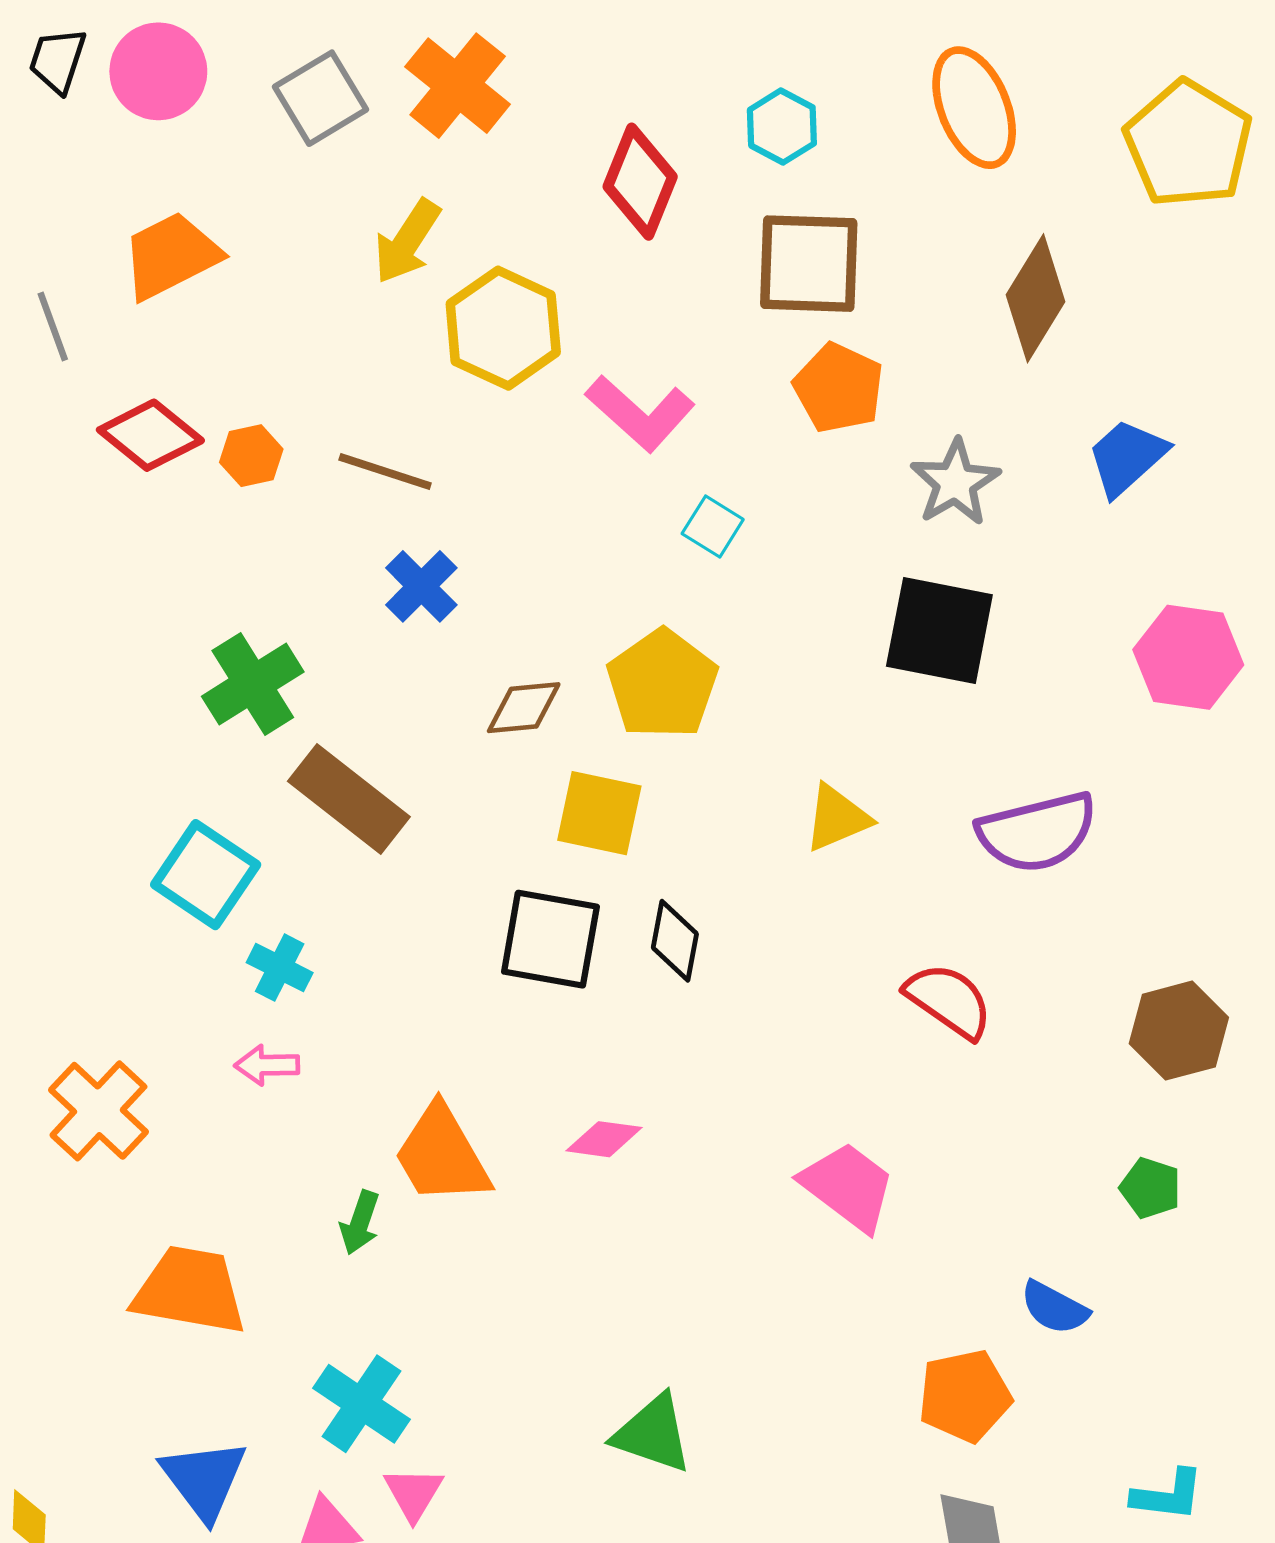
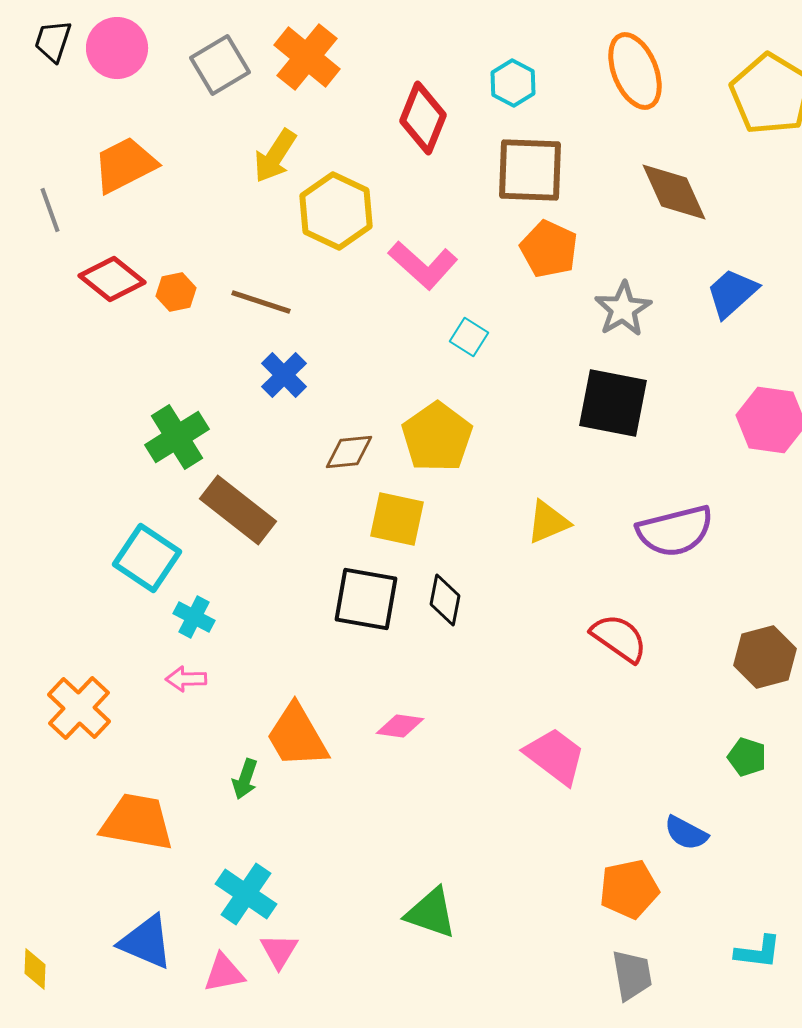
brown diamond: (1036, 298) -> (674, 192), turned -56
blue triangle: (204, 1479) -> (146, 942), turned -30

